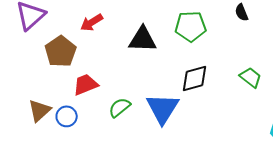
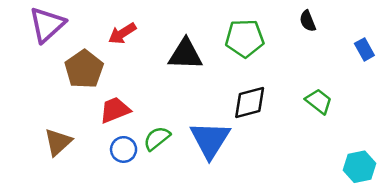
blue circle: (67, 116) -> (124, 149), moved

